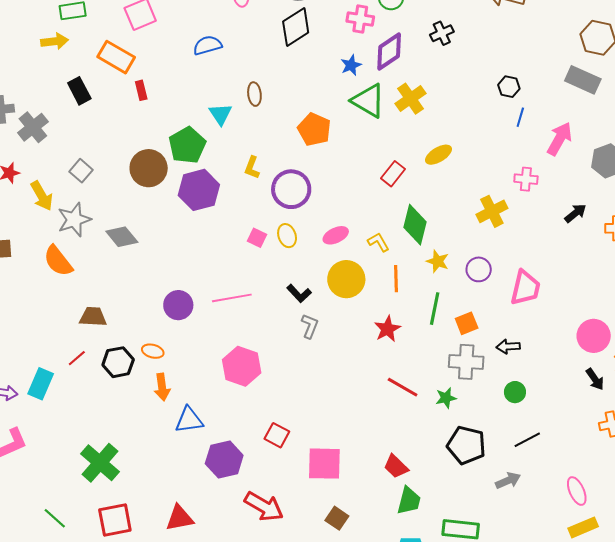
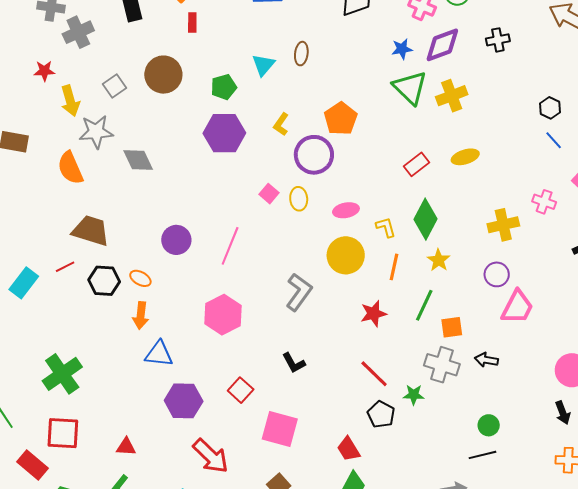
blue line: (520, 117) -> (554, 140), turned -72
orange pentagon: (314, 129) -> (341, 119), moved
green pentagon: (187, 145) -> (224, 87), size x0.7
brown circle: (149, 168) -> (163, 75), moved
purple circle: (479, 269) -> (497, 274), moved
black L-shape: (299, 293) -> (294, 363), moved
pink line: (232, 298) -> (230, 246), turned -72
brown trapezoid: (93, 317) -> (91, 231), size x1.4
gray L-shape: (310, 326) -> (299, 292), size x1.5
green circle: (515, 392) -> (489, 425), moved
black pentagon: (466, 445) -> (381, 414), moved, size x0.7
red triangle: (180, 518) -> (126, 447), size x0.7

